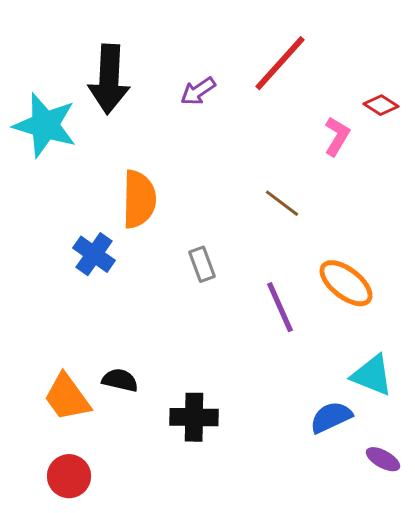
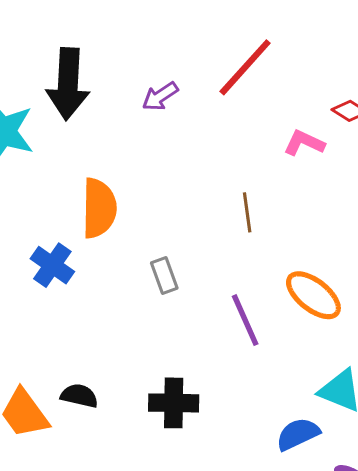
pink L-shape: (337, 136) -> (304, 143), turned -96
brown line: (282, 203) -> (247, 212), turned 45
black cross: (194, 417) -> (174, 403), moved

